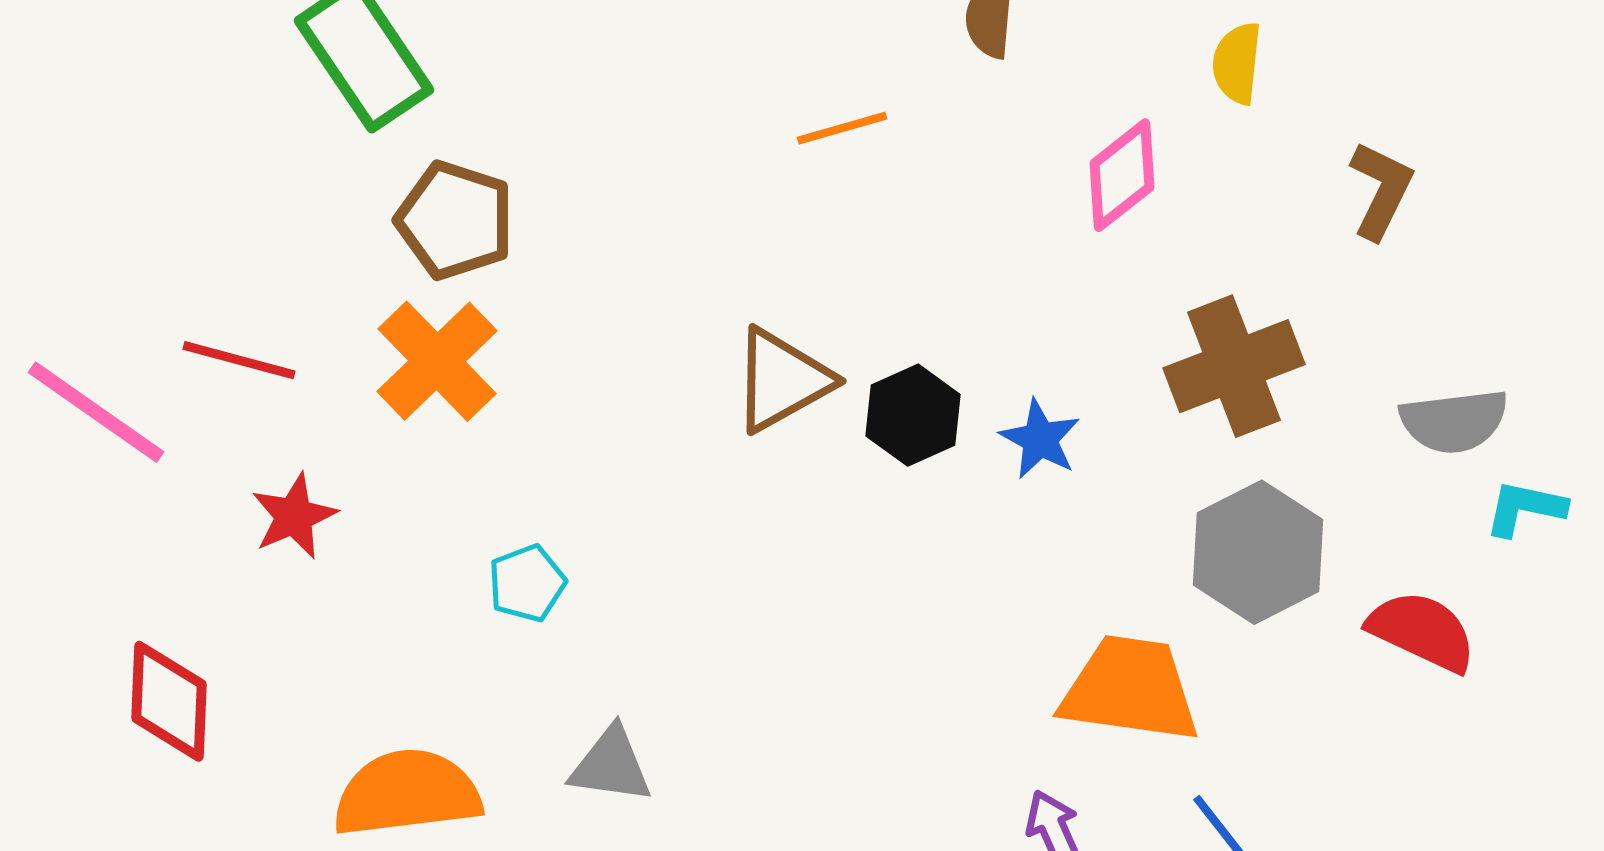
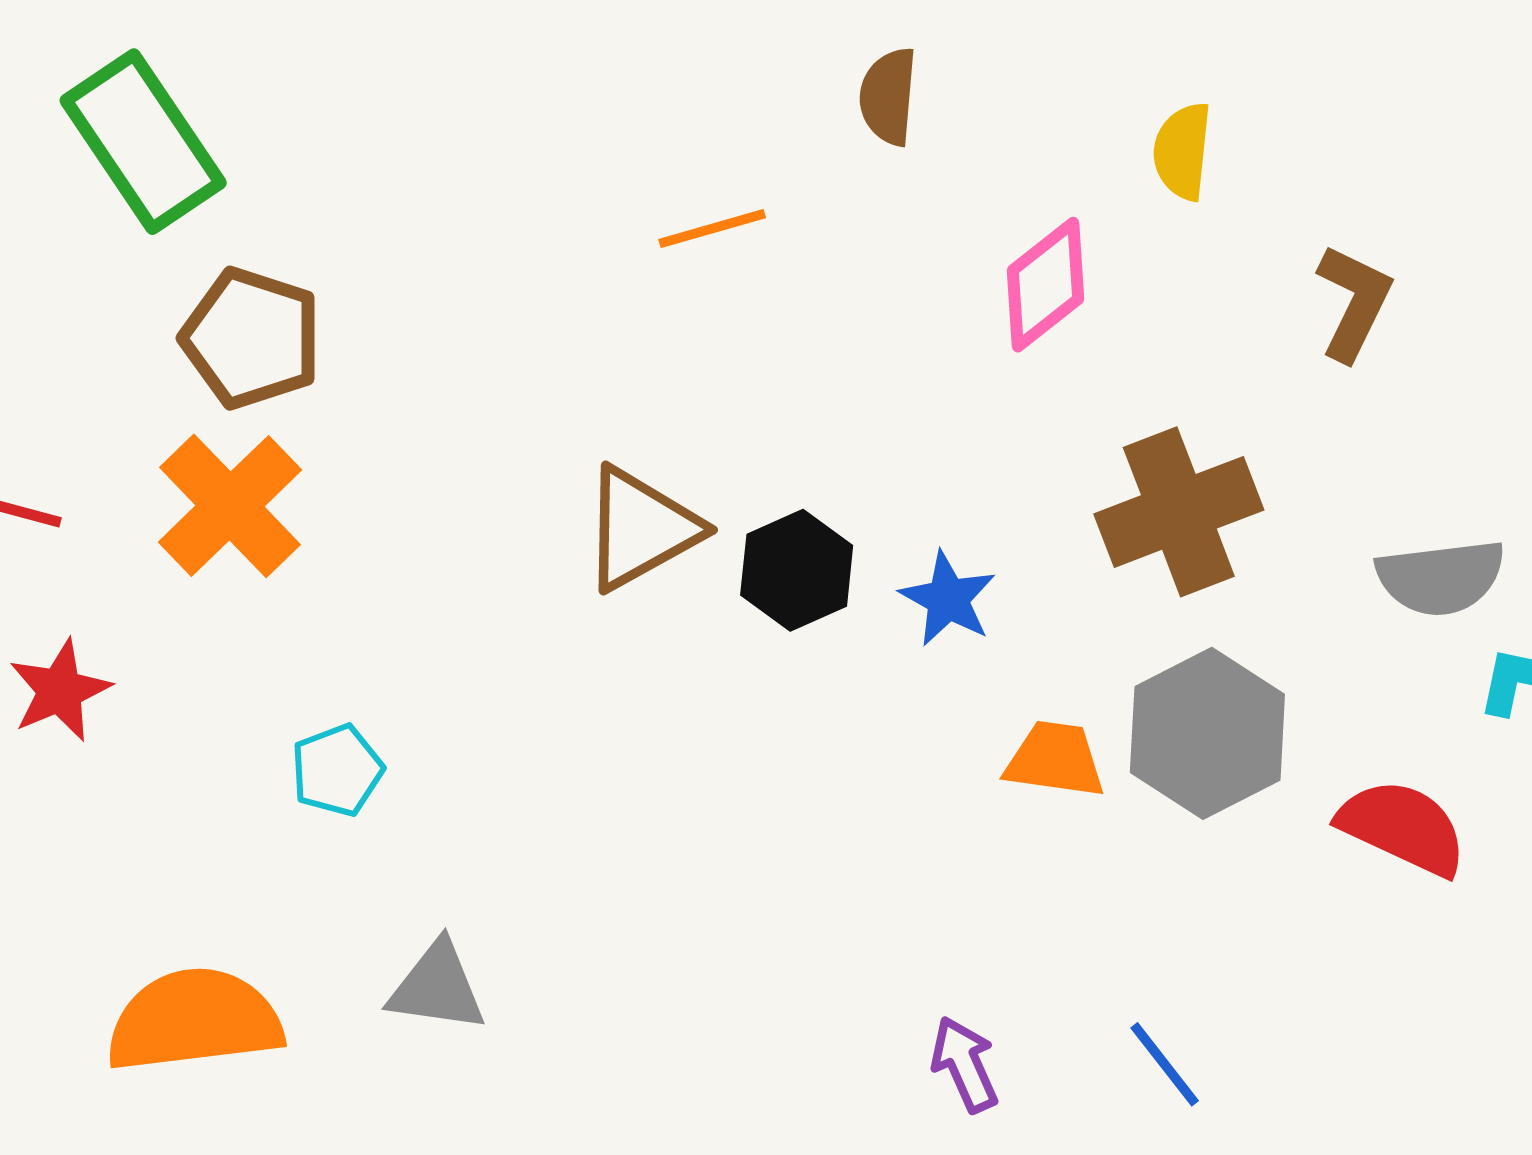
orange trapezoid: (1130, 689) -> (1055, 760), moved, size x0.6

